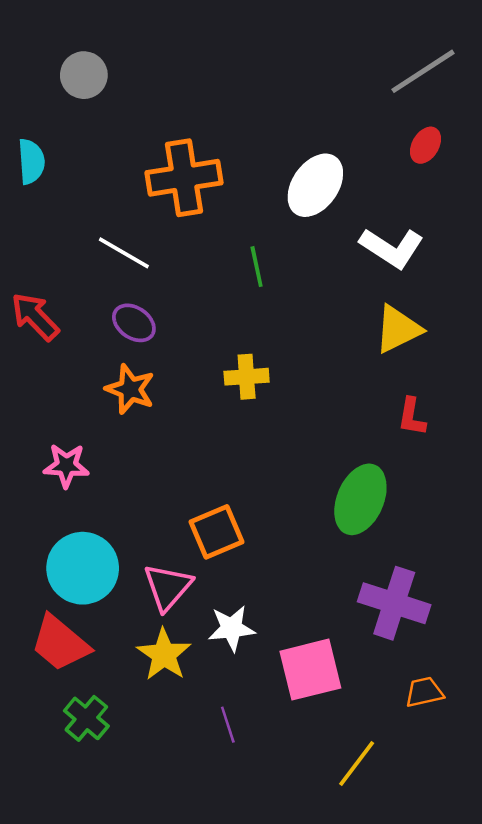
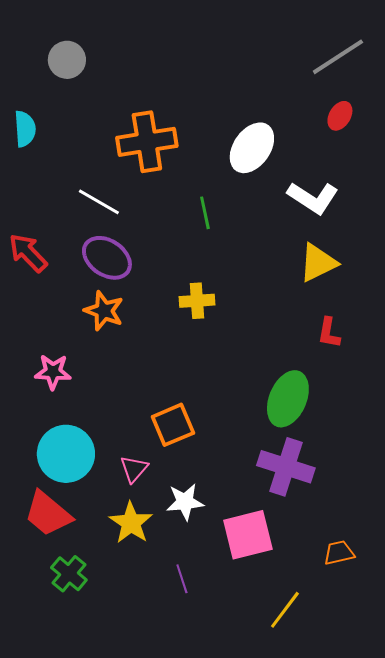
purple ellipse: (134, 323) -> (107, 258), size x1.4
pink triangle: (168, 587) -> (134, 469), size x0.7
purple cross: (394, 603) -> (286, 467), moved

